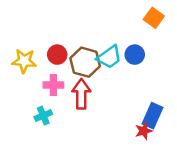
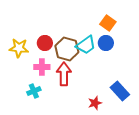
orange square: (154, 18) -> (108, 23), moved
blue rectangle: (153, 116) -> (120, 91), turned -66
red star: (144, 131) -> (95, 103), moved

